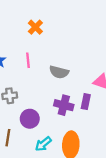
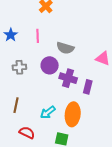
purple rectangle: (86, 102) -> (88, 87), moved
purple circle: (30, 119) -> (50, 65), moved

